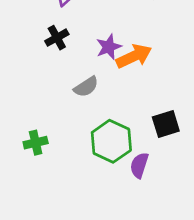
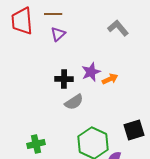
black cross: (57, 38) -> (64, 79), moved, turned 30
orange arrow: (134, 56) -> (110, 79), size x0.6

